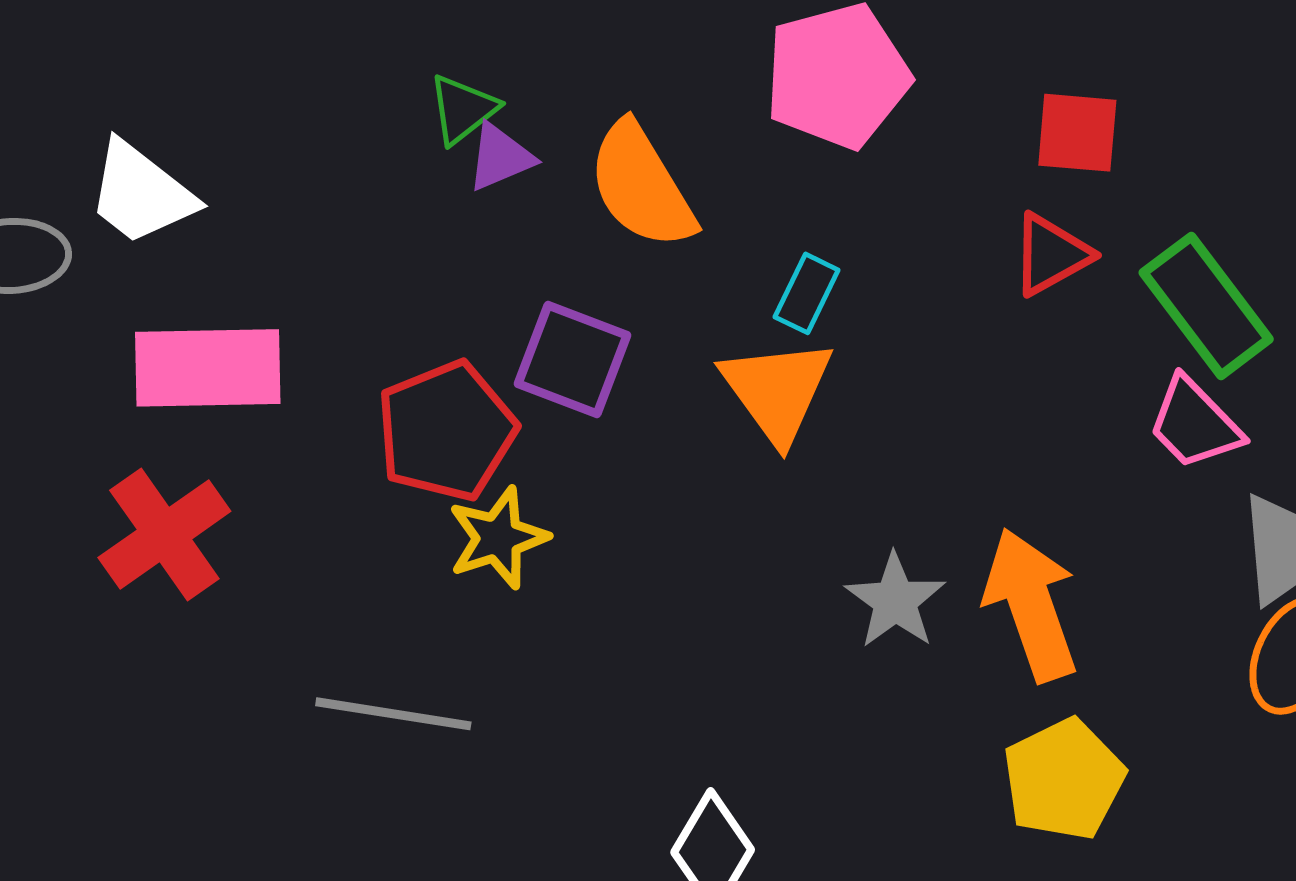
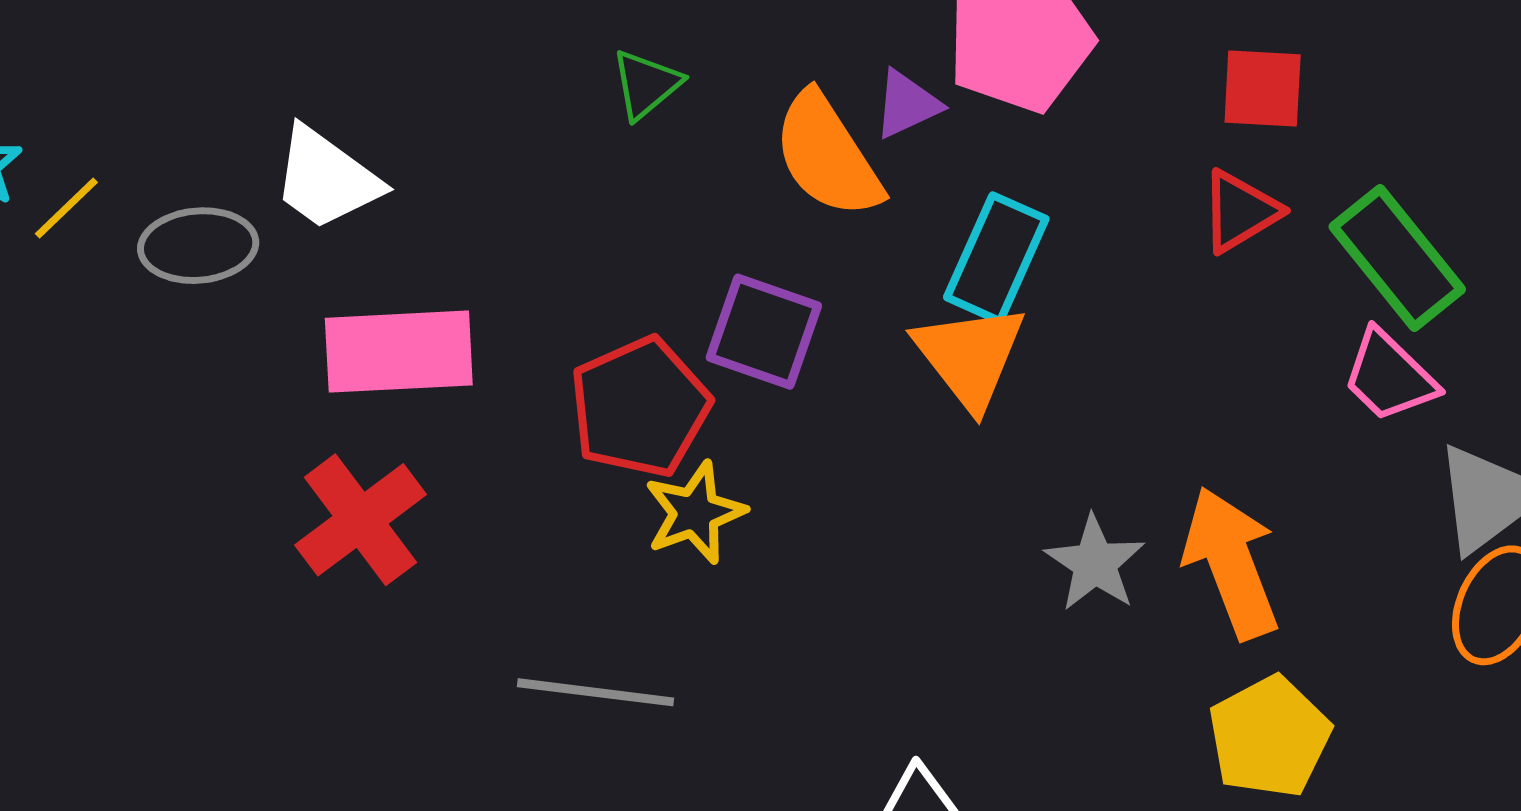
purple triangle: (500, 157) -> (907, 104), moved
cyan rectangle: (807, 293) -> (996, 258), size x1.6

